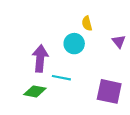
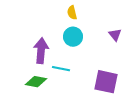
yellow semicircle: (87, 23) -> (72, 13), moved

